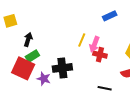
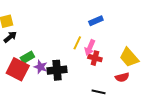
blue rectangle: (110, 16) -> (96, 21), moved
black arrow: (28, 39) -> (10, 37), moved, turned 32
purple star: (44, 79) -> (41, 67), moved

